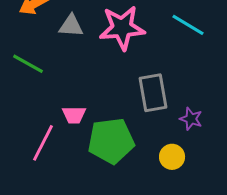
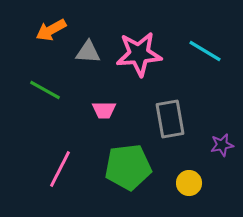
pink trapezoid: (74, 115) -> (104, 110), moved
purple star: (191, 119) -> (222, 145), moved, turned -30

